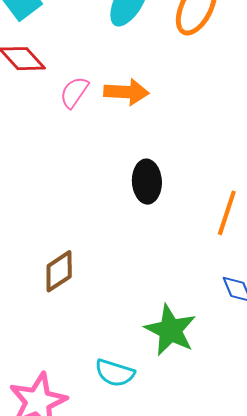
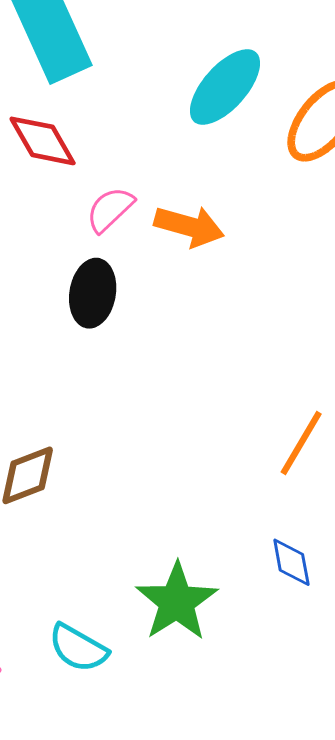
black ellipse: (147, 182) -> (93, 293), moved

